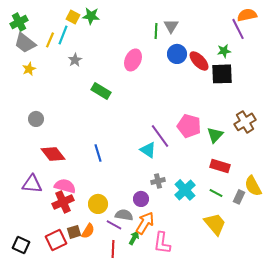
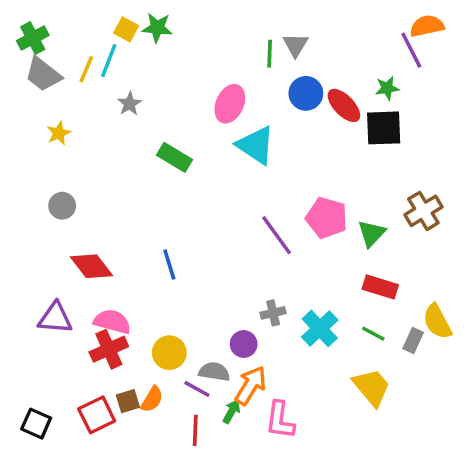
yellow star: (29, 69) -> (59, 133), moved
cyan triangle: (148, 150) -> (256, 145), moved, size x1.4

